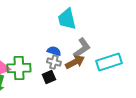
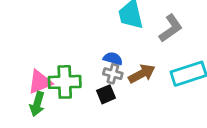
gray L-shape: (82, 48) -> (171, 28), moved

